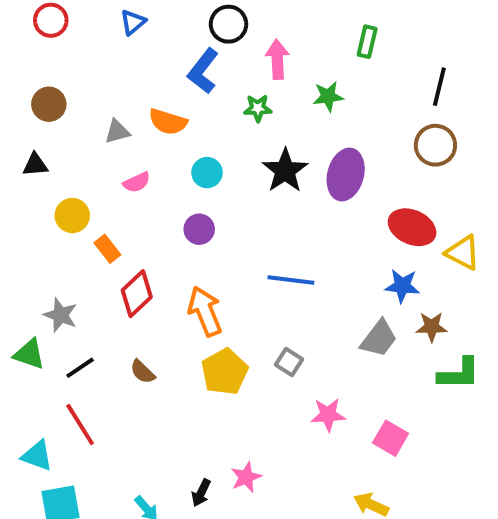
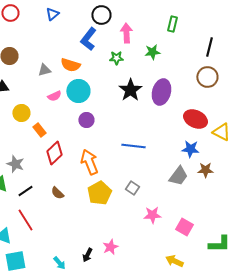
cyan circle: (207, 173) -> (78, 91), moved, size x1.5
green L-shape: (459, 374) -> (219, 244), moved

